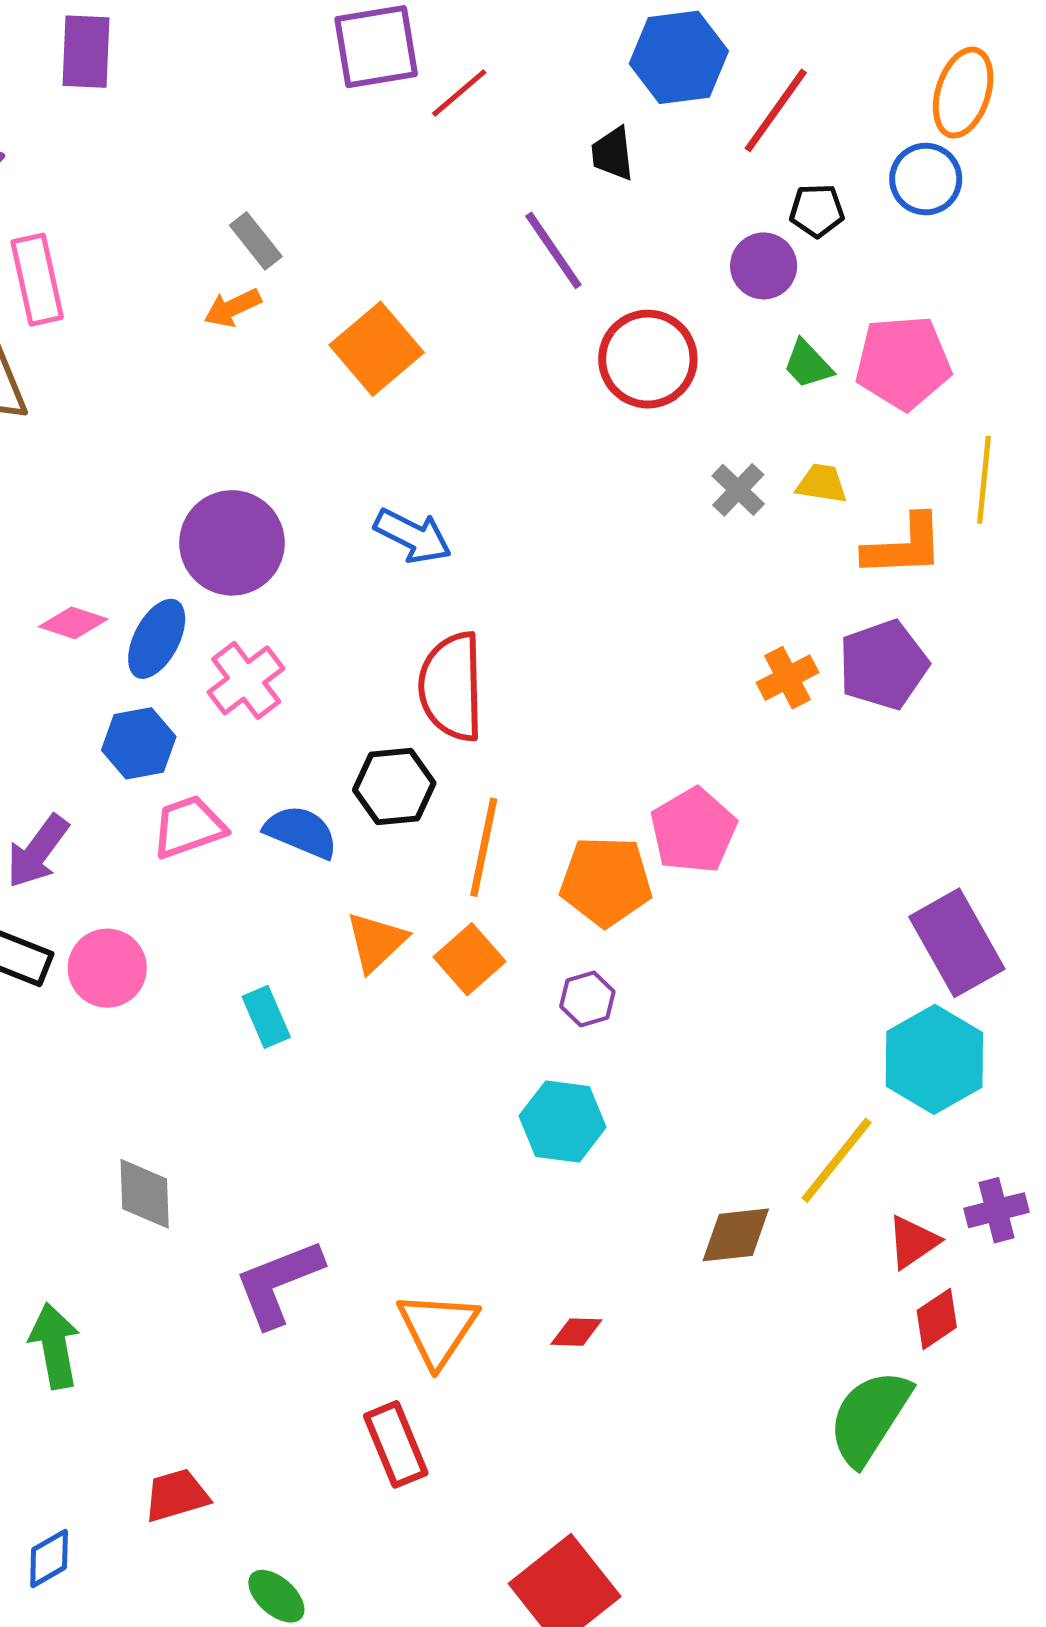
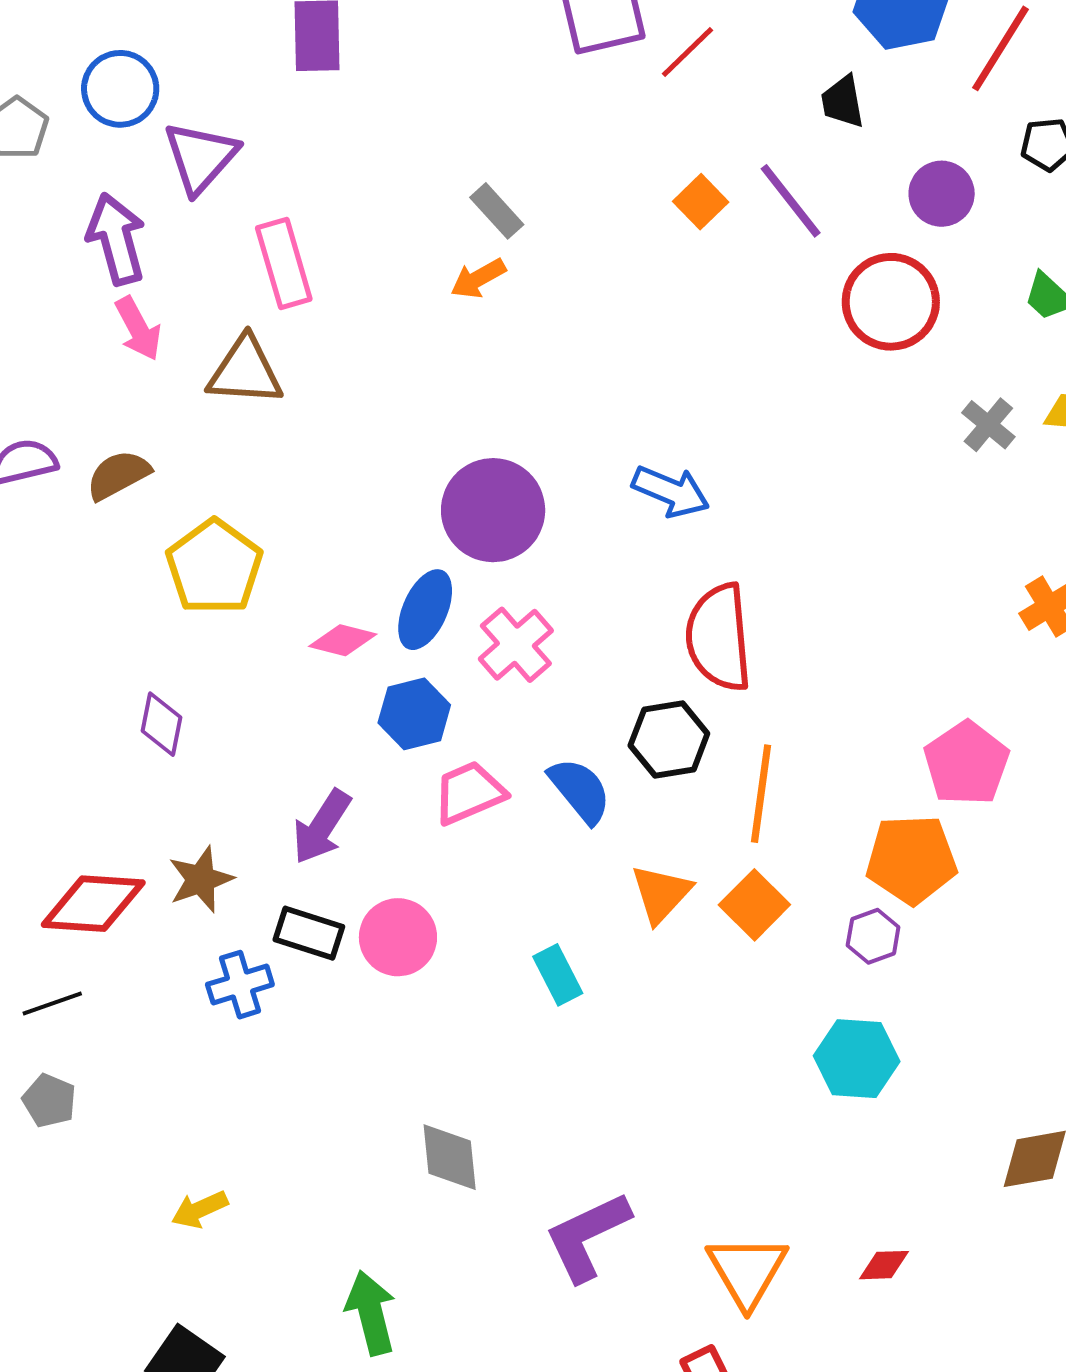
purple circle: (764, 266) -> (942, 194), moved
orange square: (377, 349) -> (701, 202), moved, size x0.6
pink diamond: (73, 623) -> (343, 640), moved
blue semicircle: (301, 832) -> (580, 790), turned 32
orange pentagon: (606, 881) -> (911, 859), moved

